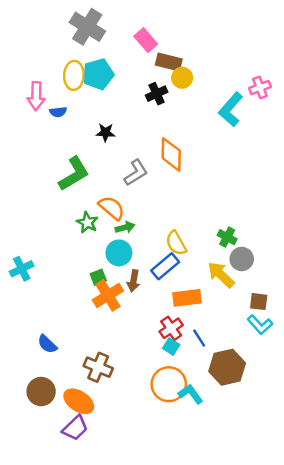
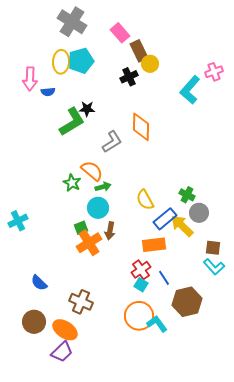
brown rectangle: (169, 62) -> (139, 51), turned 50
green L-shape: (74, 174) -> (72, 122), moved
blue rectangle: (165, 266) -> (165, 219), moved

